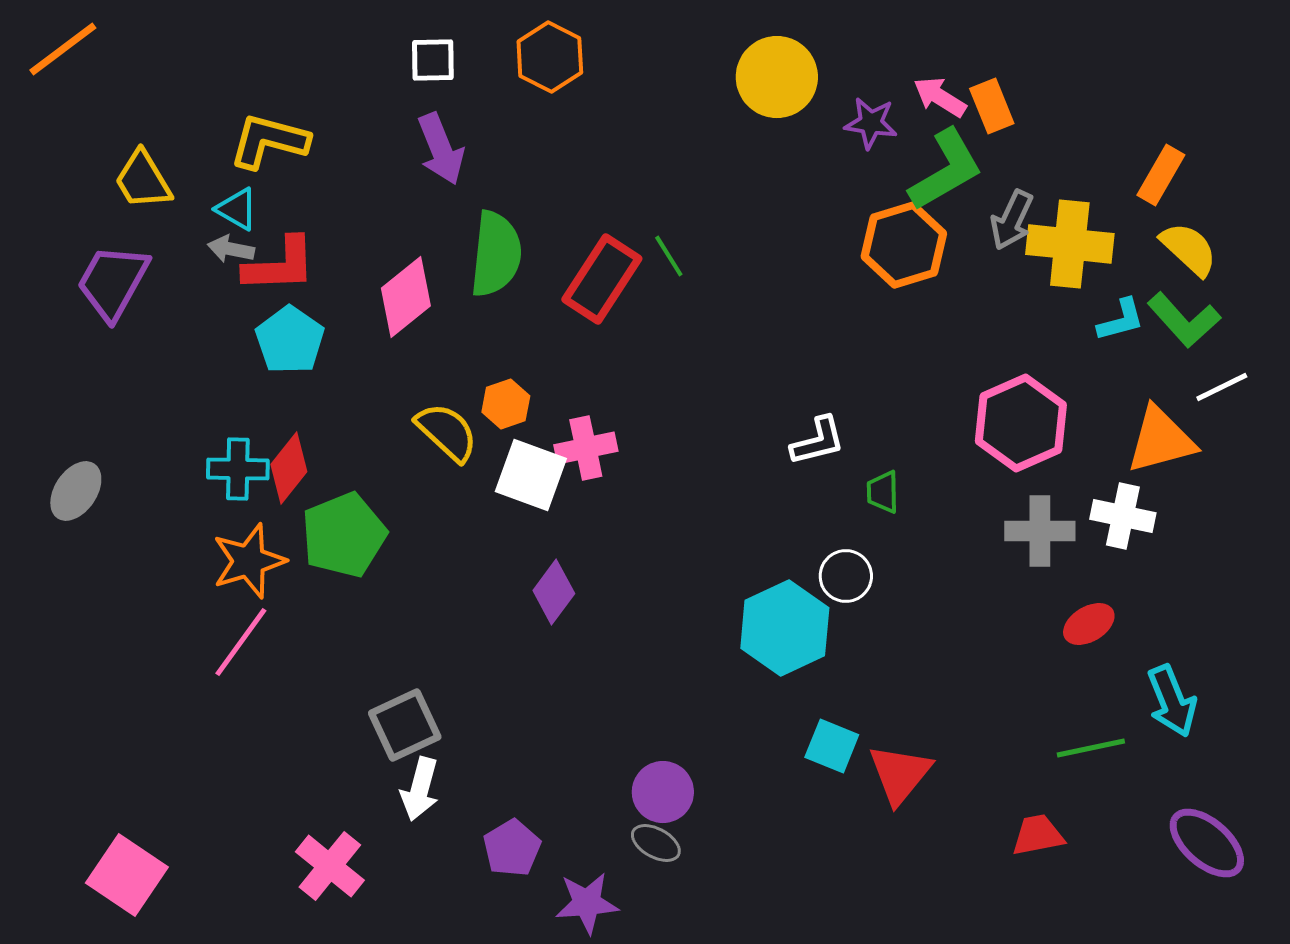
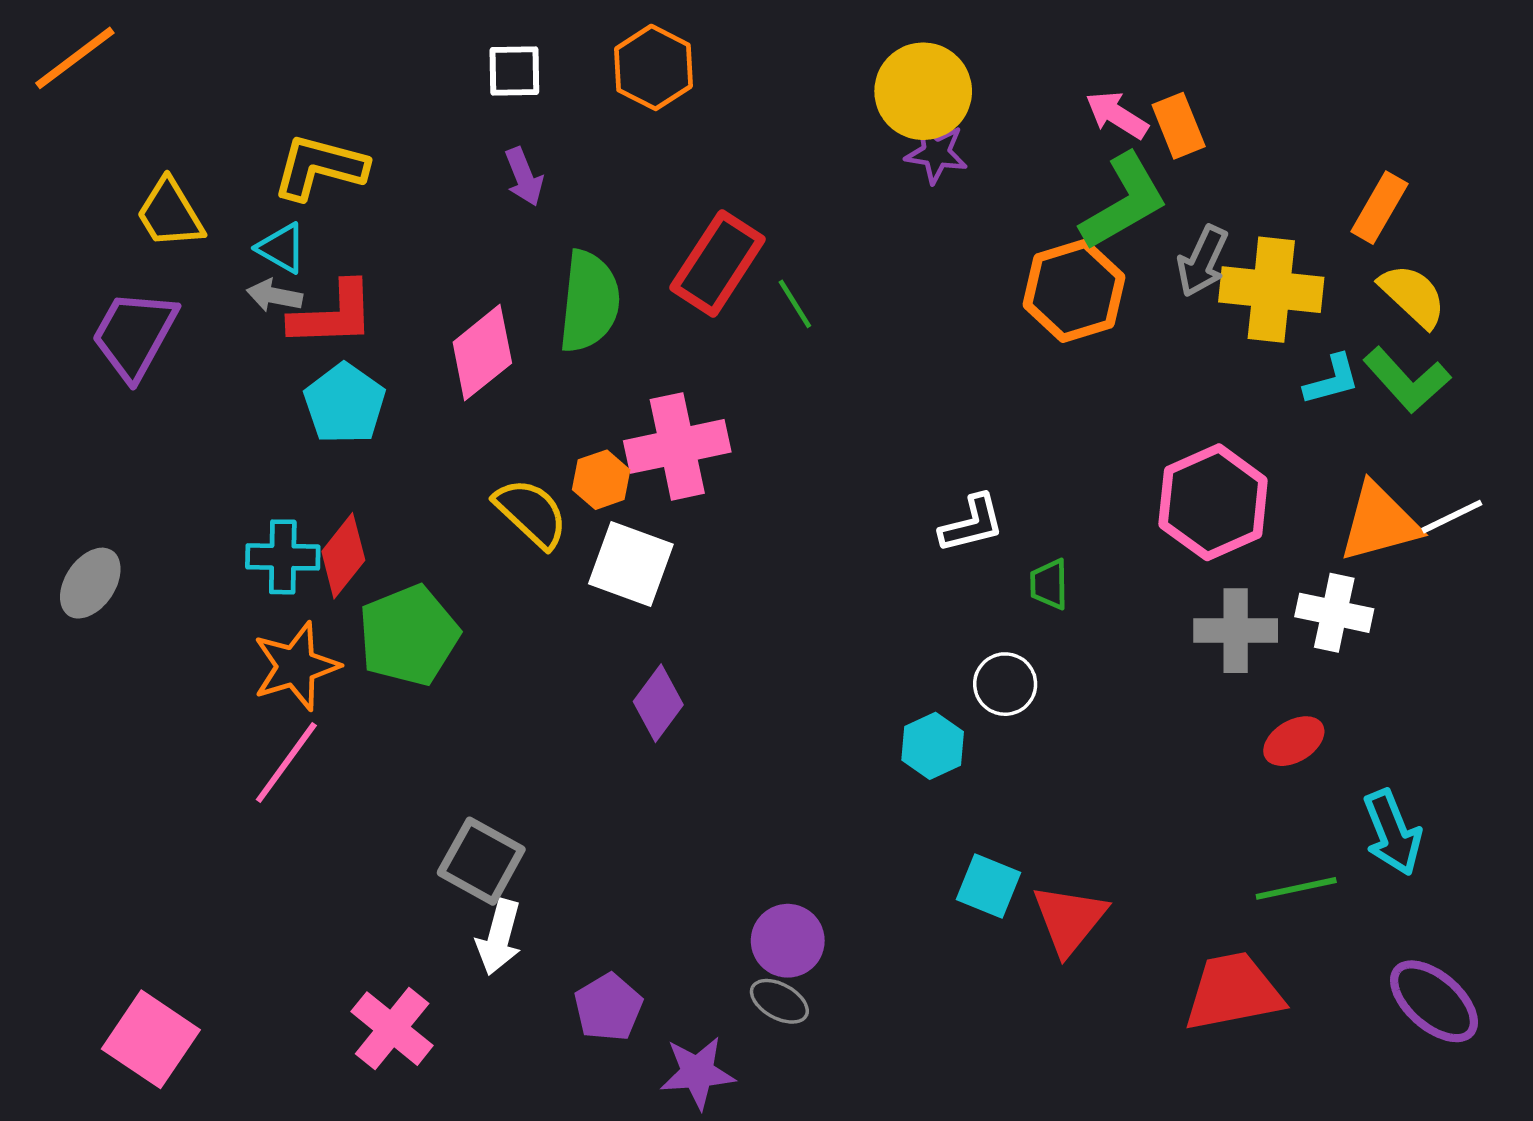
purple star: (871, 123) -> (936, 153), moved
purple arrow: (441, 149) -> (524, 177), size x0.7
red rectangle: (602, 279) -> (718, 263), moved
white line: (1222, 387) -> (1452, 517), moved
pink cross: (586, 448) -> (677, 446), moved, size x1.4
cyan hexagon: (785, 628) -> (933, 746), size x0.6
gray square: (405, 725) -> (481, 861), turned -36
red trapezoid: (1038, 835) -> (1233, 992), size x1.6

